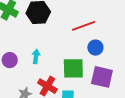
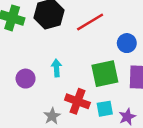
red line: (84, 26) -> (90, 22), moved

